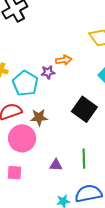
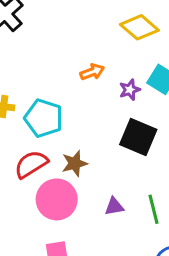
purple star: (48, 72) -> (130, 90), moved
purple triangle: (56, 165) -> (114, 207), moved

